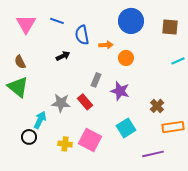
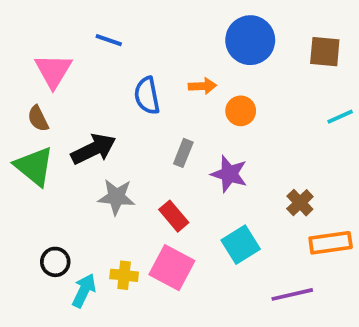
pink triangle: (26, 24) -> (53, 71), moved
blue semicircle: (82, 35) -> (147, 96), moved
black arrow: (63, 56) -> (93, 149), moved, size x1.6
red rectangle: (85, 102) -> (174, 216), moved
cyan arrow: (40, 120) -> (84, 291), moved

